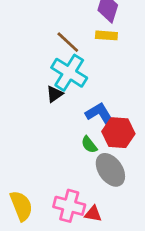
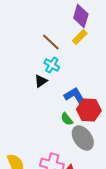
yellow rectangle: (106, 35) -> (80, 37), turned -49
cyan cross: (69, 73) -> (52, 65), size x0.6

